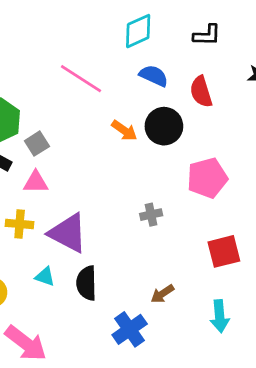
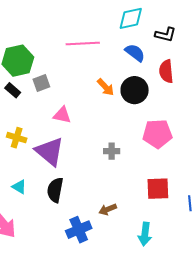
black L-shape: (207, 35) -> (166, 35), moved
pink line: (81, 79) -> (83, 44), turned -48
pink triangle: (36, 182) -> (62, 115), moved
cyan triangle: (45, 277) -> (19, 187), moved

